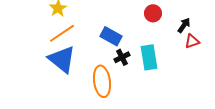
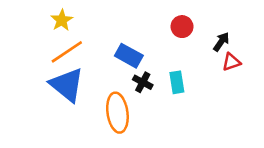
black cross: (122, 57) -> (143, 82), turned -35
cyan rectangle: (149, 57) -> (177, 82), size x0.7

